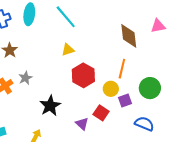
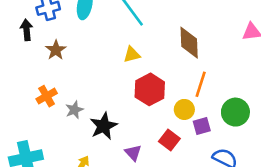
brown diamond: (129, 36) -> (189, 43), moved
gray star: (25, 78) -> (74, 110), moved
purple triangle: (82, 124) -> (133, 153), moved

